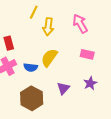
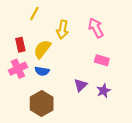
yellow line: (34, 12) -> (34, 13), moved
yellow semicircle: (49, 58) -> (42, 49), moved
purple triangle: (63, 88) -> (81, 85), moved

